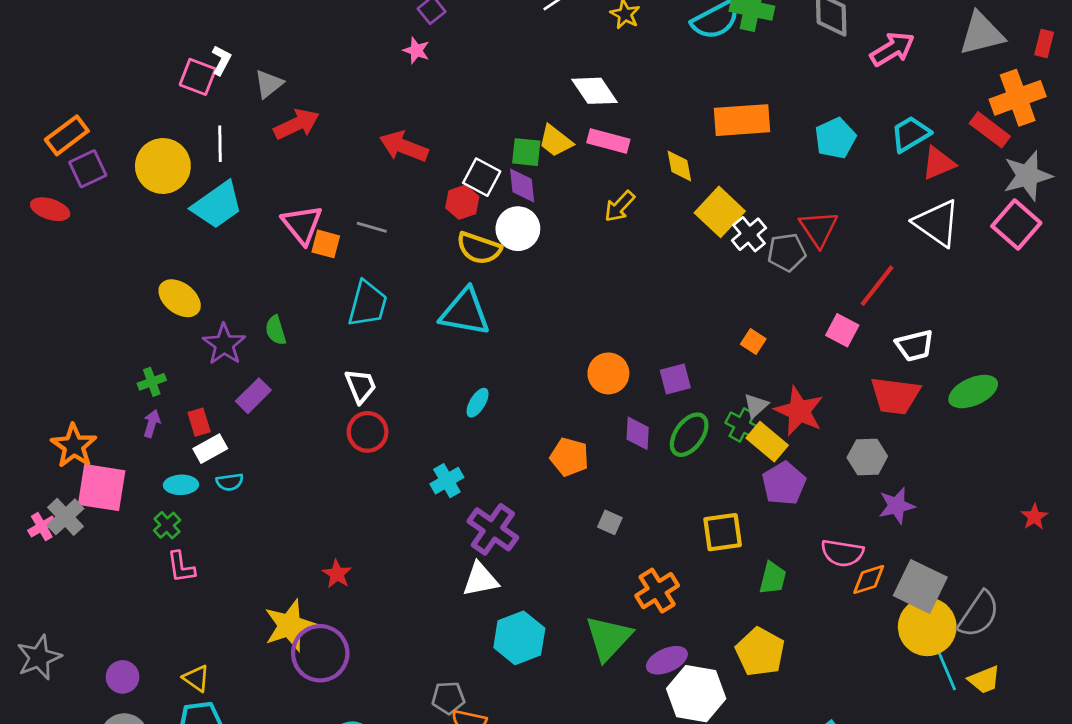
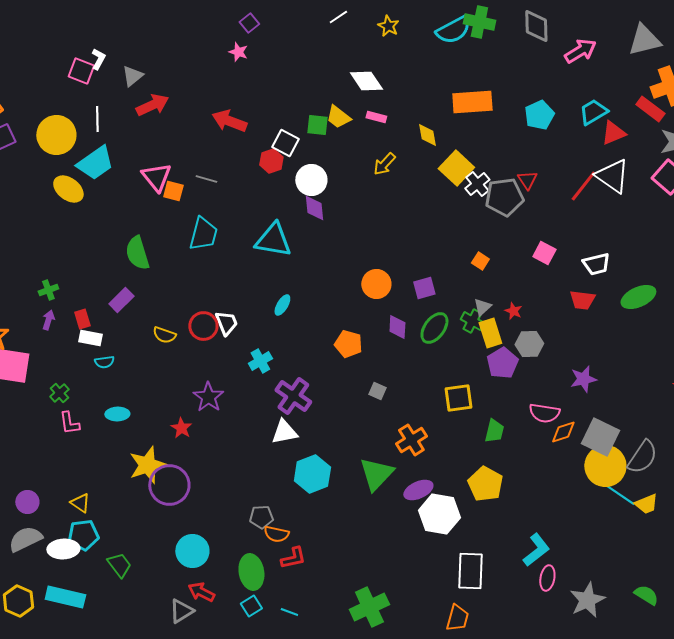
pink rectangle: (608, 141) -> (376, 117), size x0.7
purple diamond: (522, 185) -> (314, 208), moved
red triangle: (819, 229) -> (527, 180), size x0.7
yellow semicircle: (479, 248) -> (164, 335), moved, size x0.7
gray pentagon: (787, 252) -> (504, 197), size x1.4
red line: (877, 286) -> (583, 186), moved
yellow ellipse: (180, 298) -> (68, 189), moved
green semicircle: (276, 330) -> (137, 253), size x1.6
purple star: (224, 344) -> (208, 397), moved
white trapezoid: (361, 386) -> (226, 323), moved
red trapezoid: (895, 396) -> (582, 300), size x0.7
red star: (799, 411) -> (513, 311), size x0.5
yellow rectangle: (767, 442) -> (490, 333), turned 32
white rectangle: (210, 449) -> (90, 338), turned 40
gray hexagon: (867, 457) -> (529, 344), moved
cyan ellipse: (181, 485) -> (117, 414), moved
cyan line: (944, 664) -> (617, 493), turned -33

